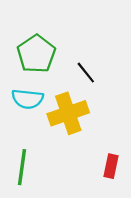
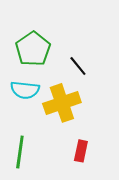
red rectangle: (111, 166) -> (81, 151), moved

